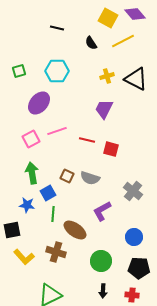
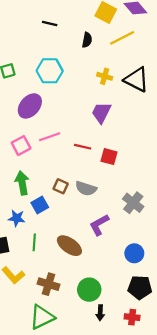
black semicircle: (91, 43) -> (87, 40), turned -136
yellow cross: (107, 76) -> (105, 76), turned 32
green line: (53, 214) -> (34, 242), moved
brown cross: (56, 252) -> (49, 284), moved
green circle: (101, 261) -> (89, 290), moved

